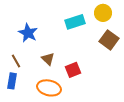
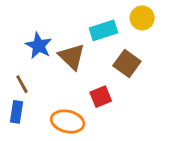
brown square: (109, 40) -> (127, 64), moved
brown triangle: (48, 59) -> (72, 57), moved, size x1.5

